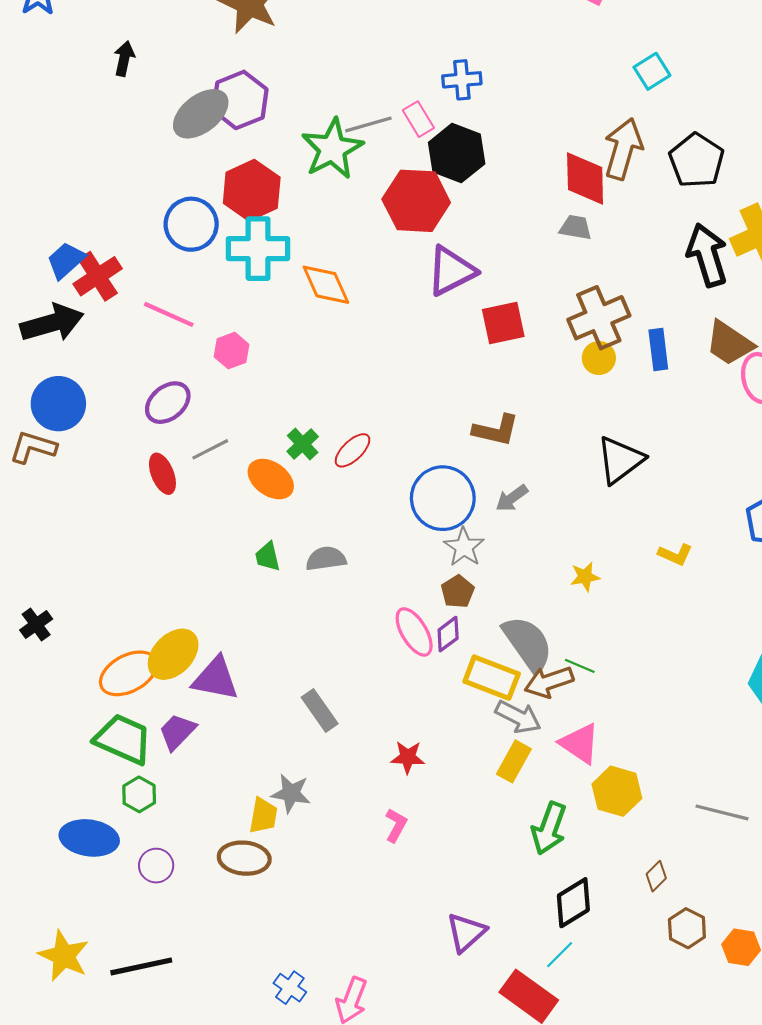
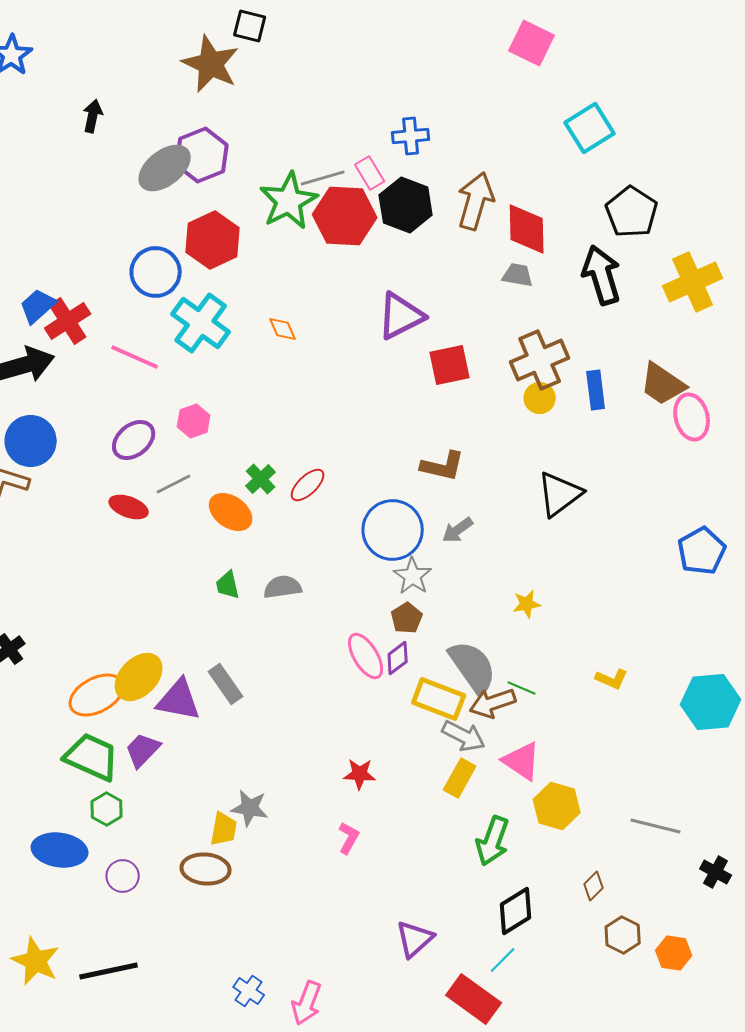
cyan square: (652, 71) -> (590, 128), size x1.4
brown arrow: (623, 149) -> (476, 201), moved
red hexagon: (416, 201) -> (345, 216), moved
cyan cross: (258, 249) -> (201, 323), moved, turned 36
black arrow: (707, 255) -> (602, 275), moved
orange diamond: (326, 285) -> (283, 329), size x0.6
pink hexagon: (231, 351) -> (194, 421), moved
red ellipse: (162, 474) -> (129, 507), turned -48
yellow L-shape: (675, 554) -> (612, 679), moved
gray rectangle: (320, 711) -> (226, 684), moved

